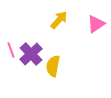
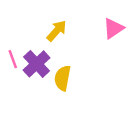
yellow arrow: (59, 20) -> (57, 31), moved

